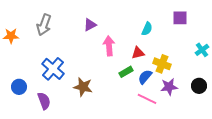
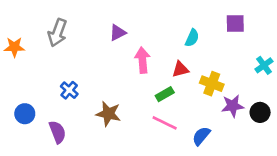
blue cross: (53, 69) -> (69, 90), size x0.6
blue semicircle: (145, 77) -> (201, 136), moved
purple star: (169, 87) -> (233, 106), moved
pink line: (147, 99) -> (165, 123), moved

